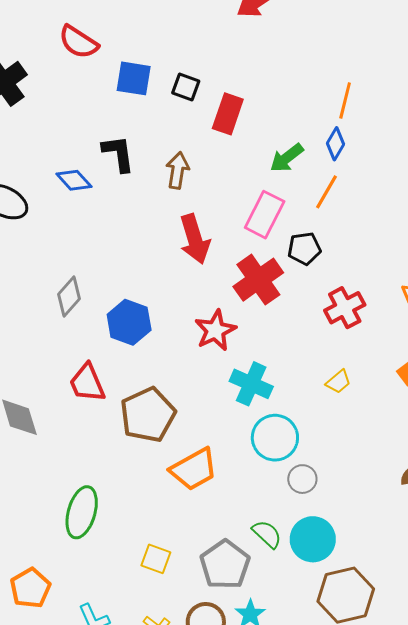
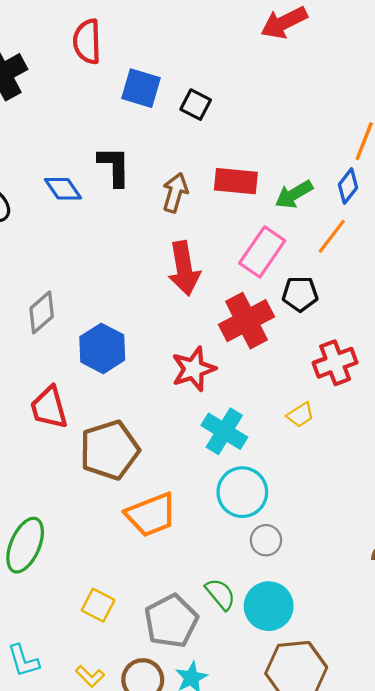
red semicircle: (78, 42) -> (87, 41), turned 48
red rectangle: (228, 114) -> (236, 181), moved, turned 69
yellow trapezoid: (338, 382) -> (300, 415), moved

